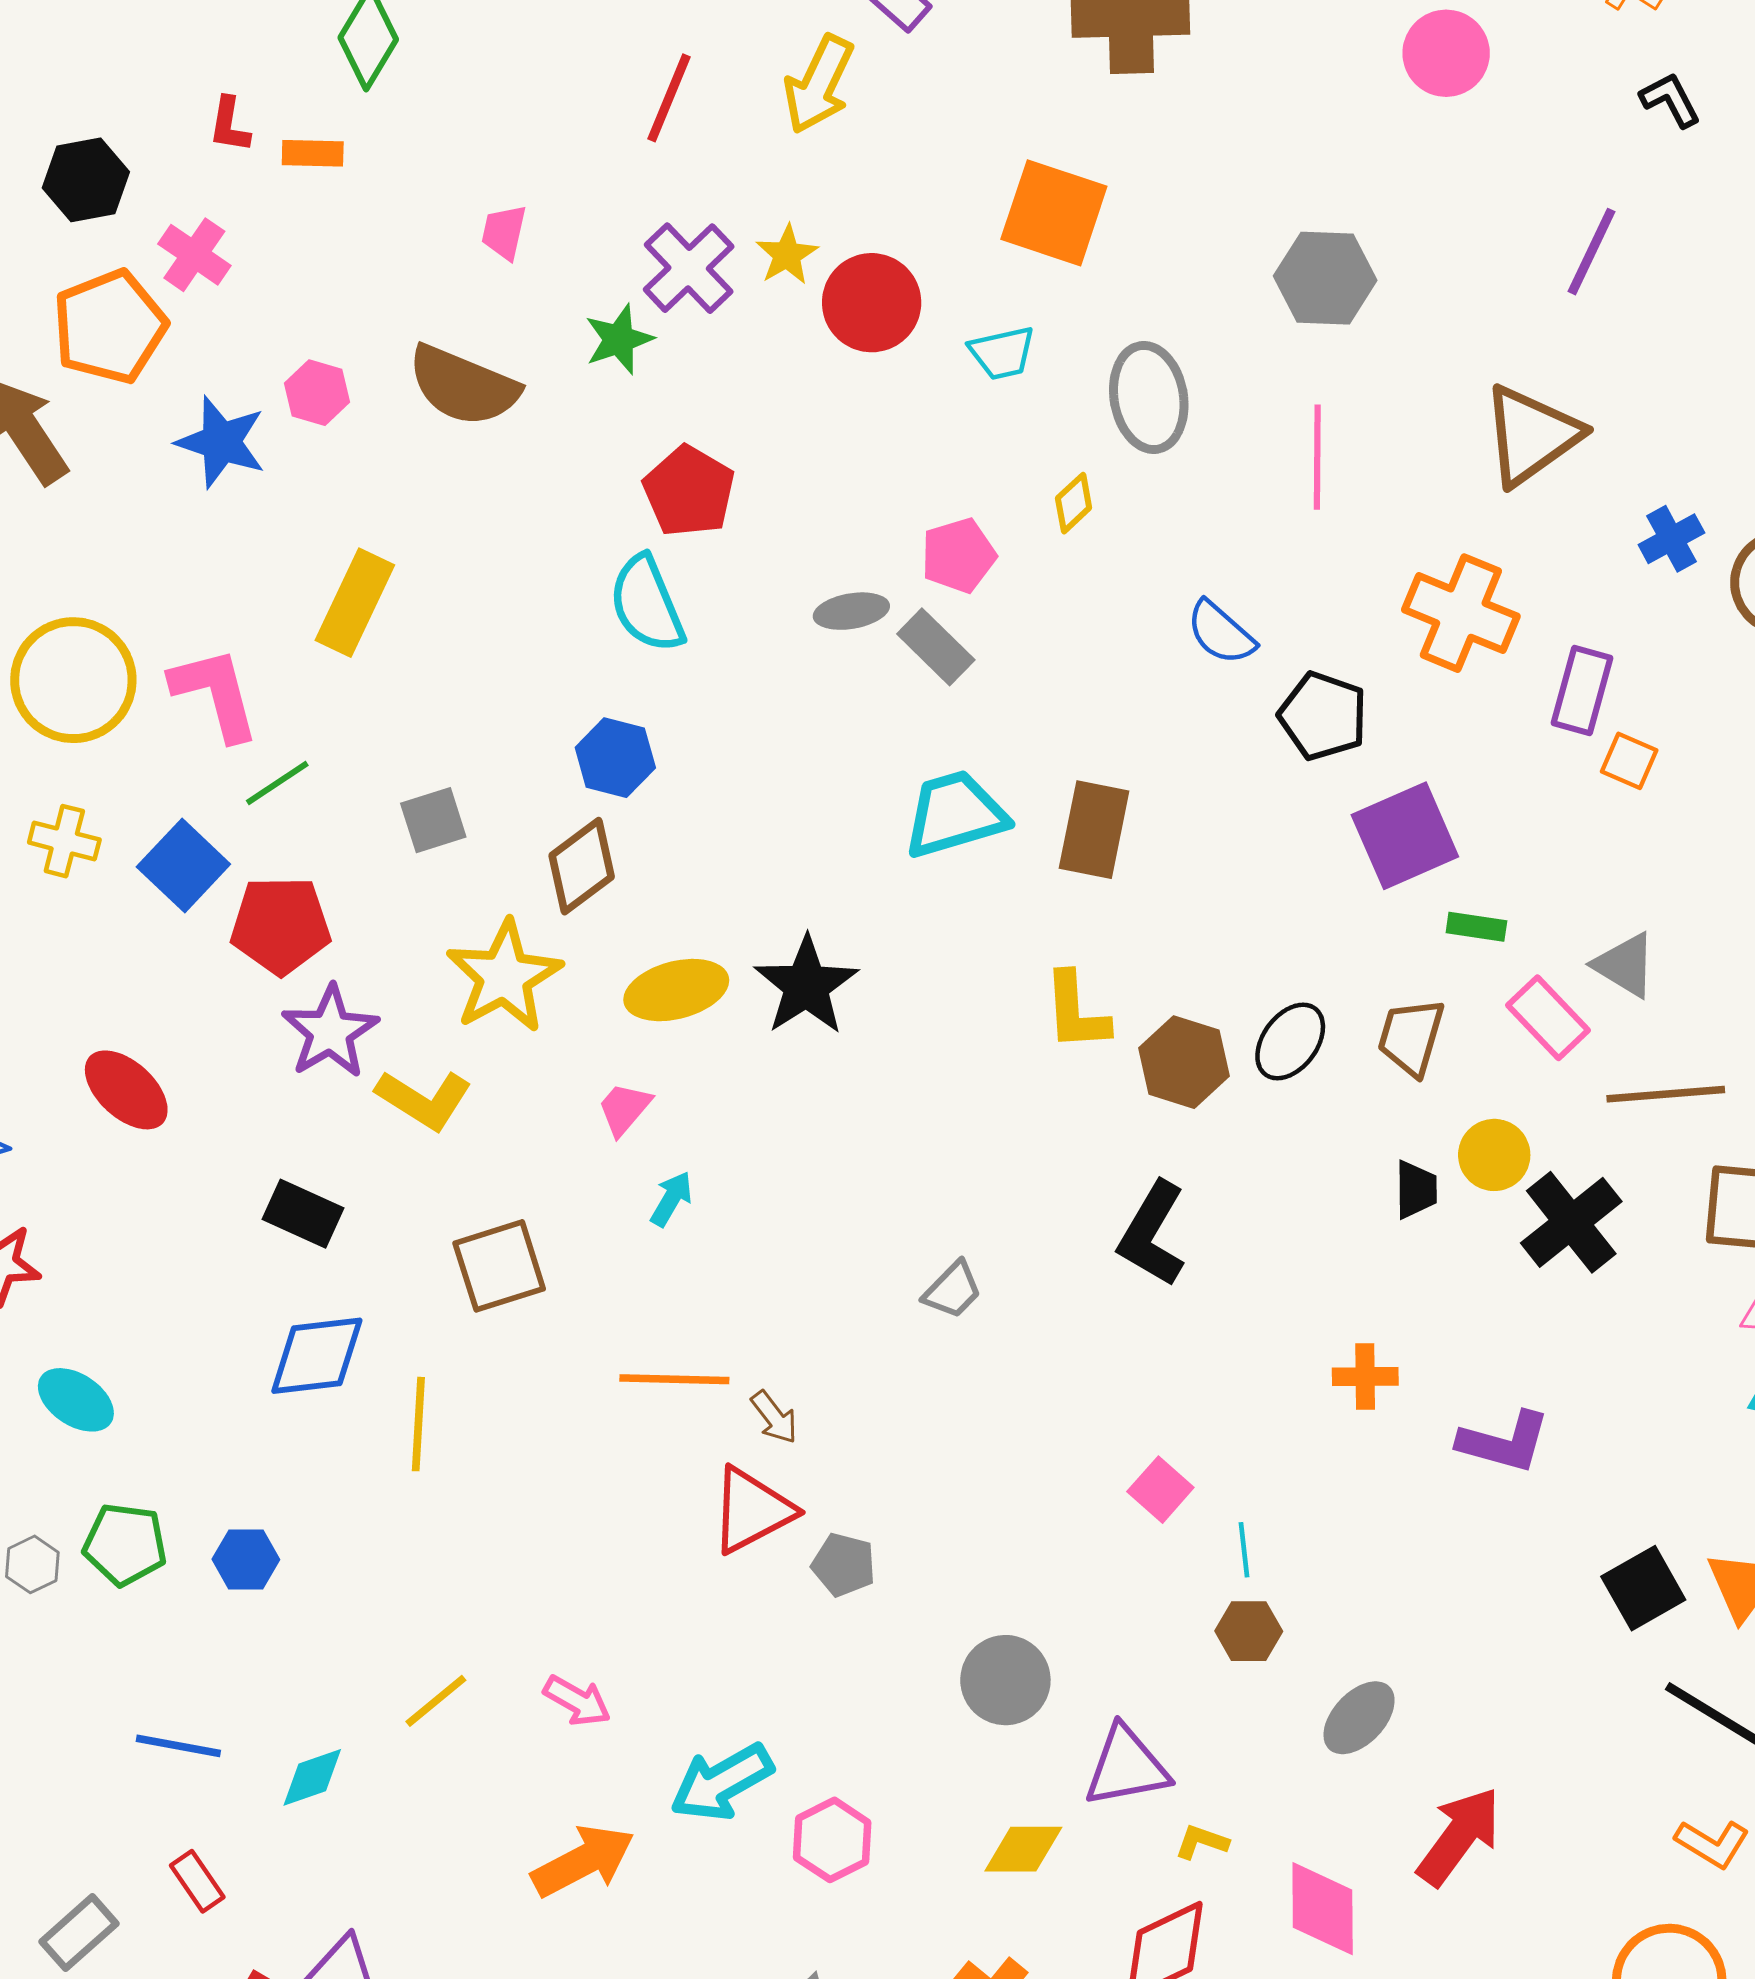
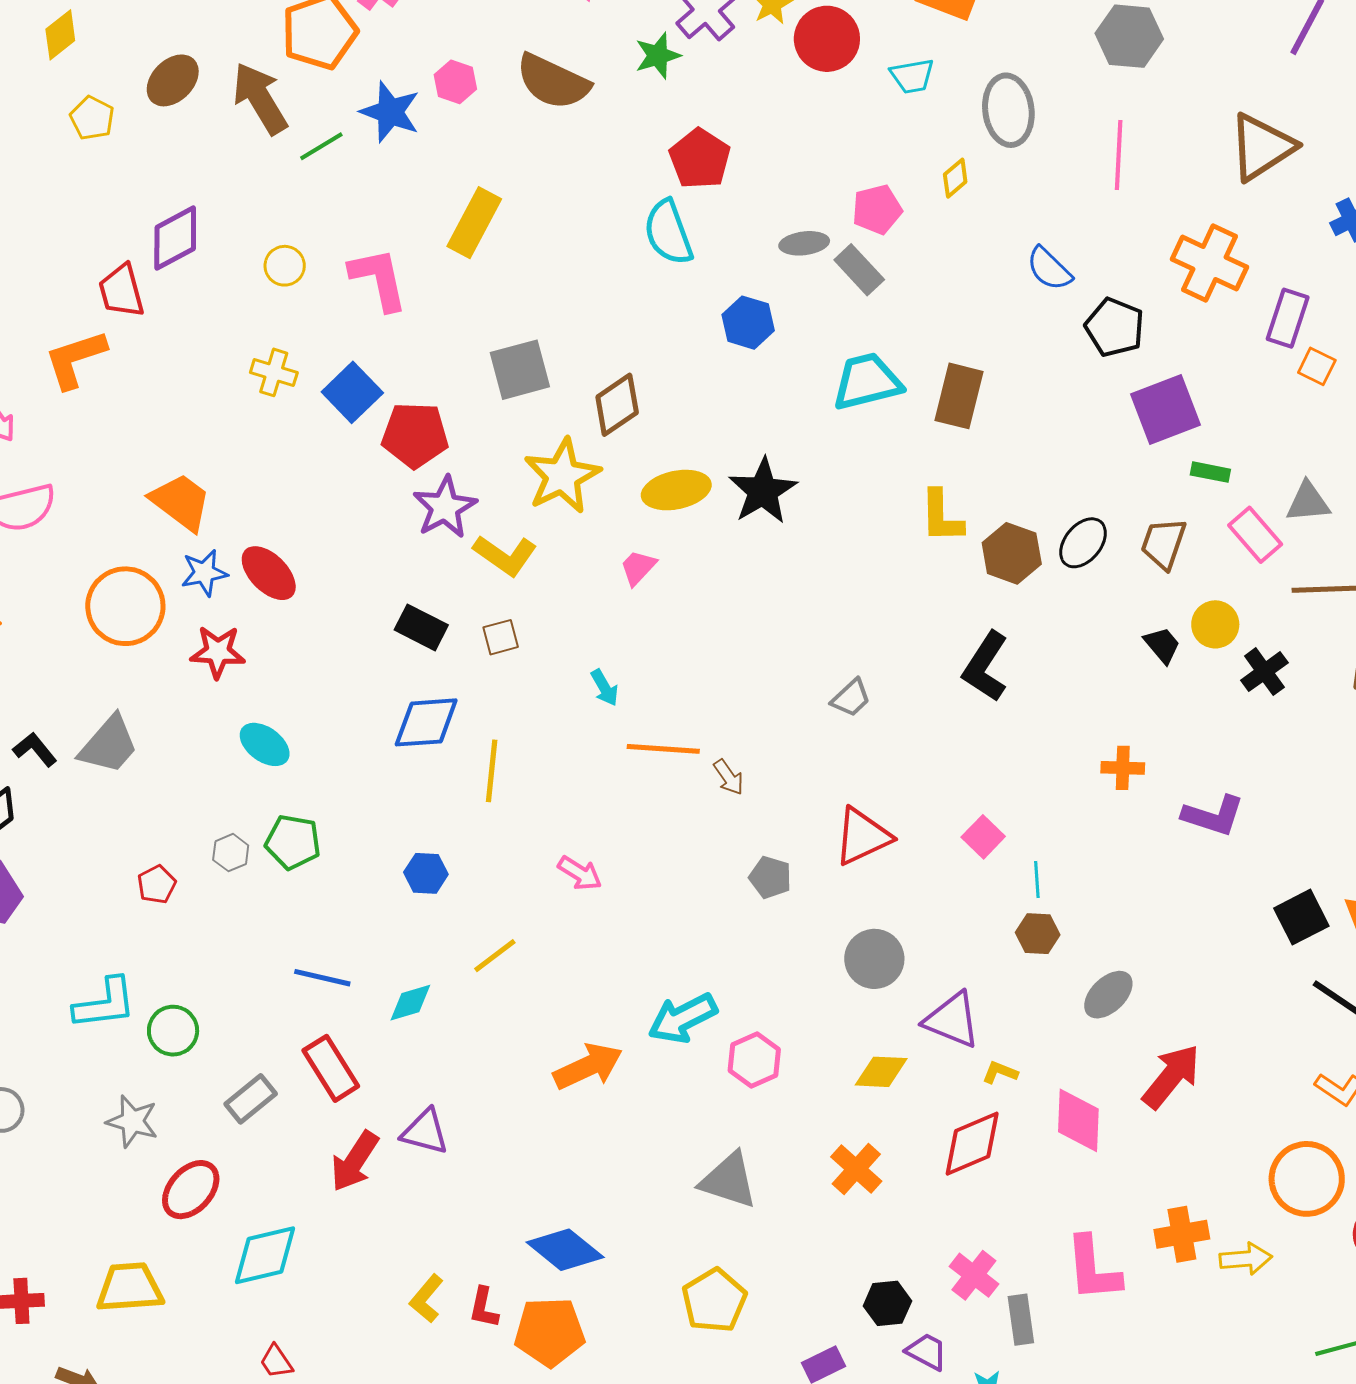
yellow circle: (73, 680) -> (285, 266), size x0.5
blue hexagon: (615, 758) -> (748, 323), moved
green line: (277, 783) -> (321, 146), moved
gray square: (433, 820) -> (520, 370), size x1.4
gray triangle: (1625, 965) -> (1308, 502), turned -39
red ellipse: (126, 1090) -> (269, 573), moved
black trapezoid: (1416, 1190) -> (1162, 645), turned -42
cyan arrow: (671, 1199) -> (605, 688), moved, turned 117
black cross: (1571, 1222) -> (1264, 672), size x0.7
brown square: (499, 1266) -> (501, 637), moved, size x0.6
red triangle: (752, 1510) -> (862, 836), moved
blue hexagon: (246, 1559) -> (426, 873), moved
pink arrow: (577, 1701) -> (580, 873), moved
purple triangle: (1126, 1767) -> (952, 1020), turned 30
red rectangle: (197, 1881) -> (331, 1068), size x1.6

